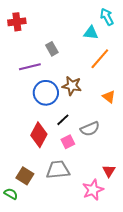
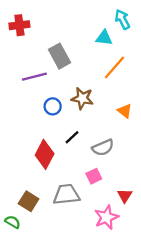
gray rectangle: (52, 49) -> (59, 56), size x1.5
blue circle: (46, 93) -> (53, 106), size x0.6
pink square: (68, 142) -> (94, 176), moved

